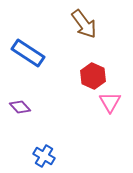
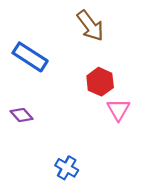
blue cross: (44, 156) -> (67, 168), moved

